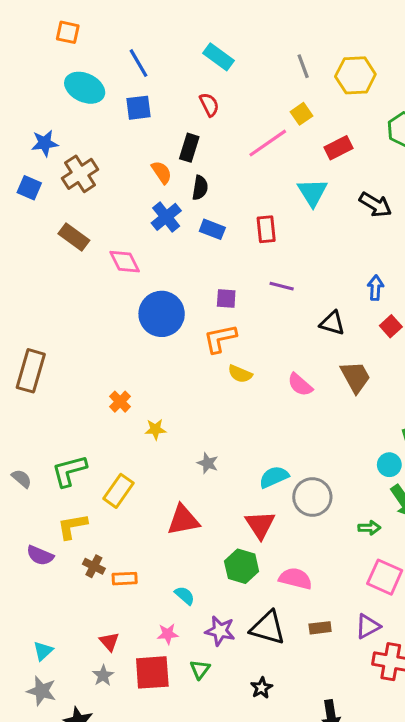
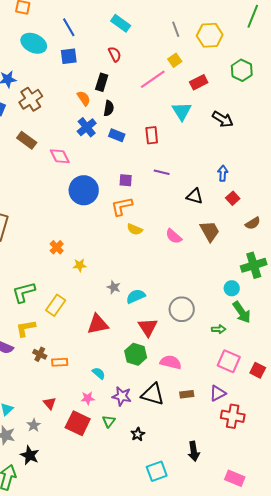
cyan semicircle: (274, 477) -> (136, 296), moved
red square: (152, 672) -> (78, 423), turned 30
gray star: (103, 675) -> (34, 425), moved
black star: (262, 688) -> (138, 434), moved

